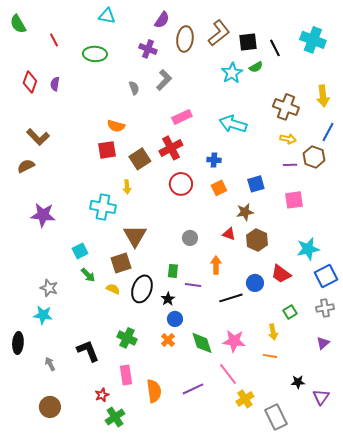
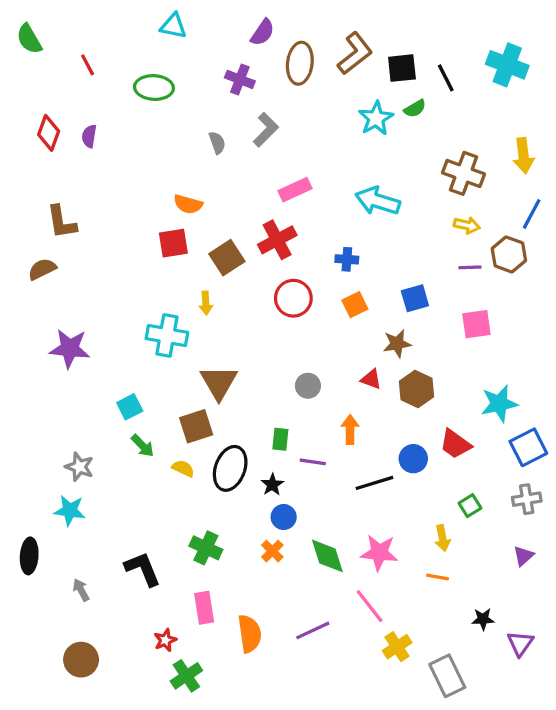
brown L-shape: (38, 137) -> (62, 222), turned 35

